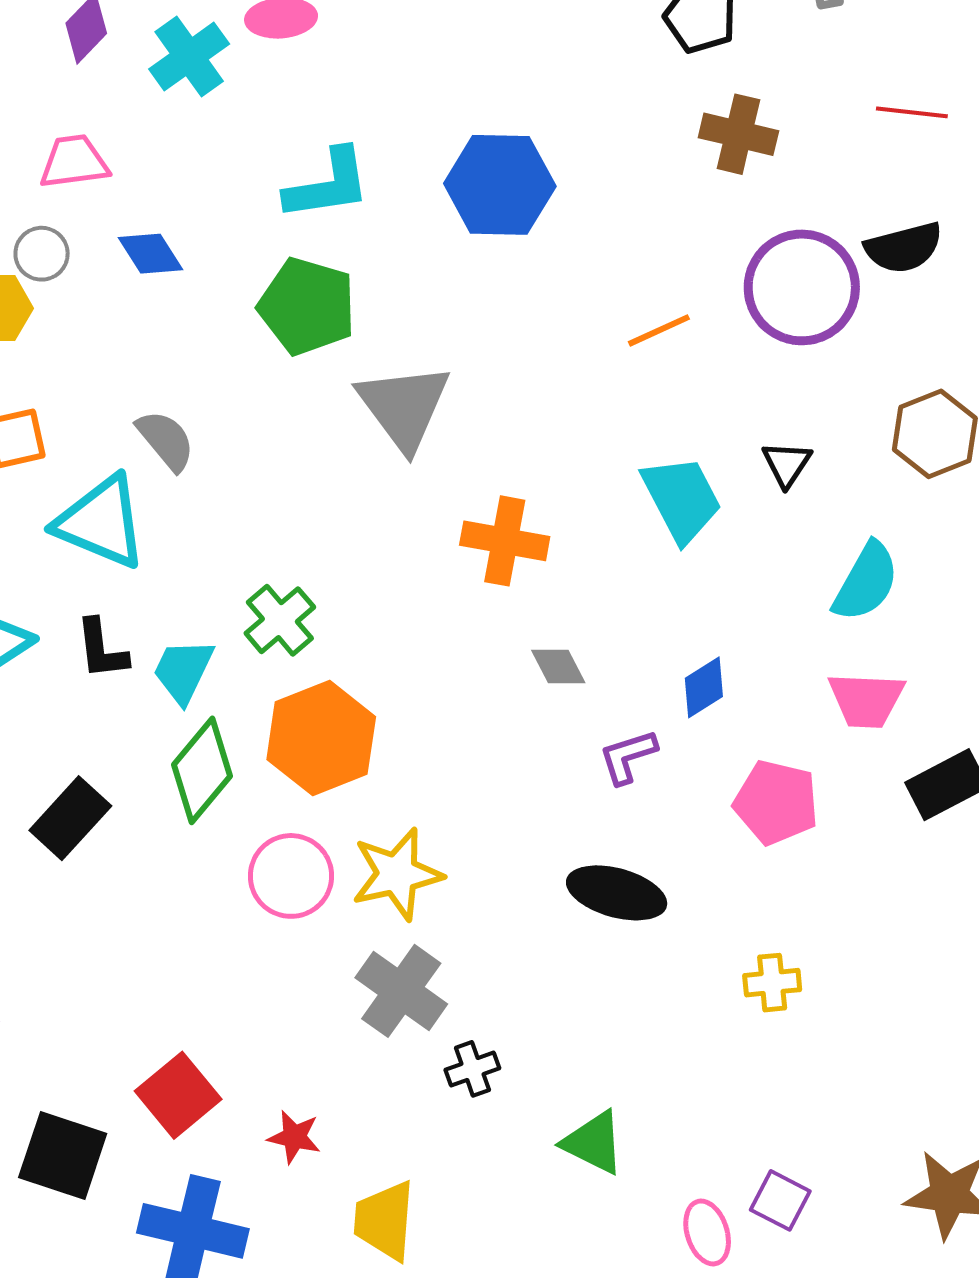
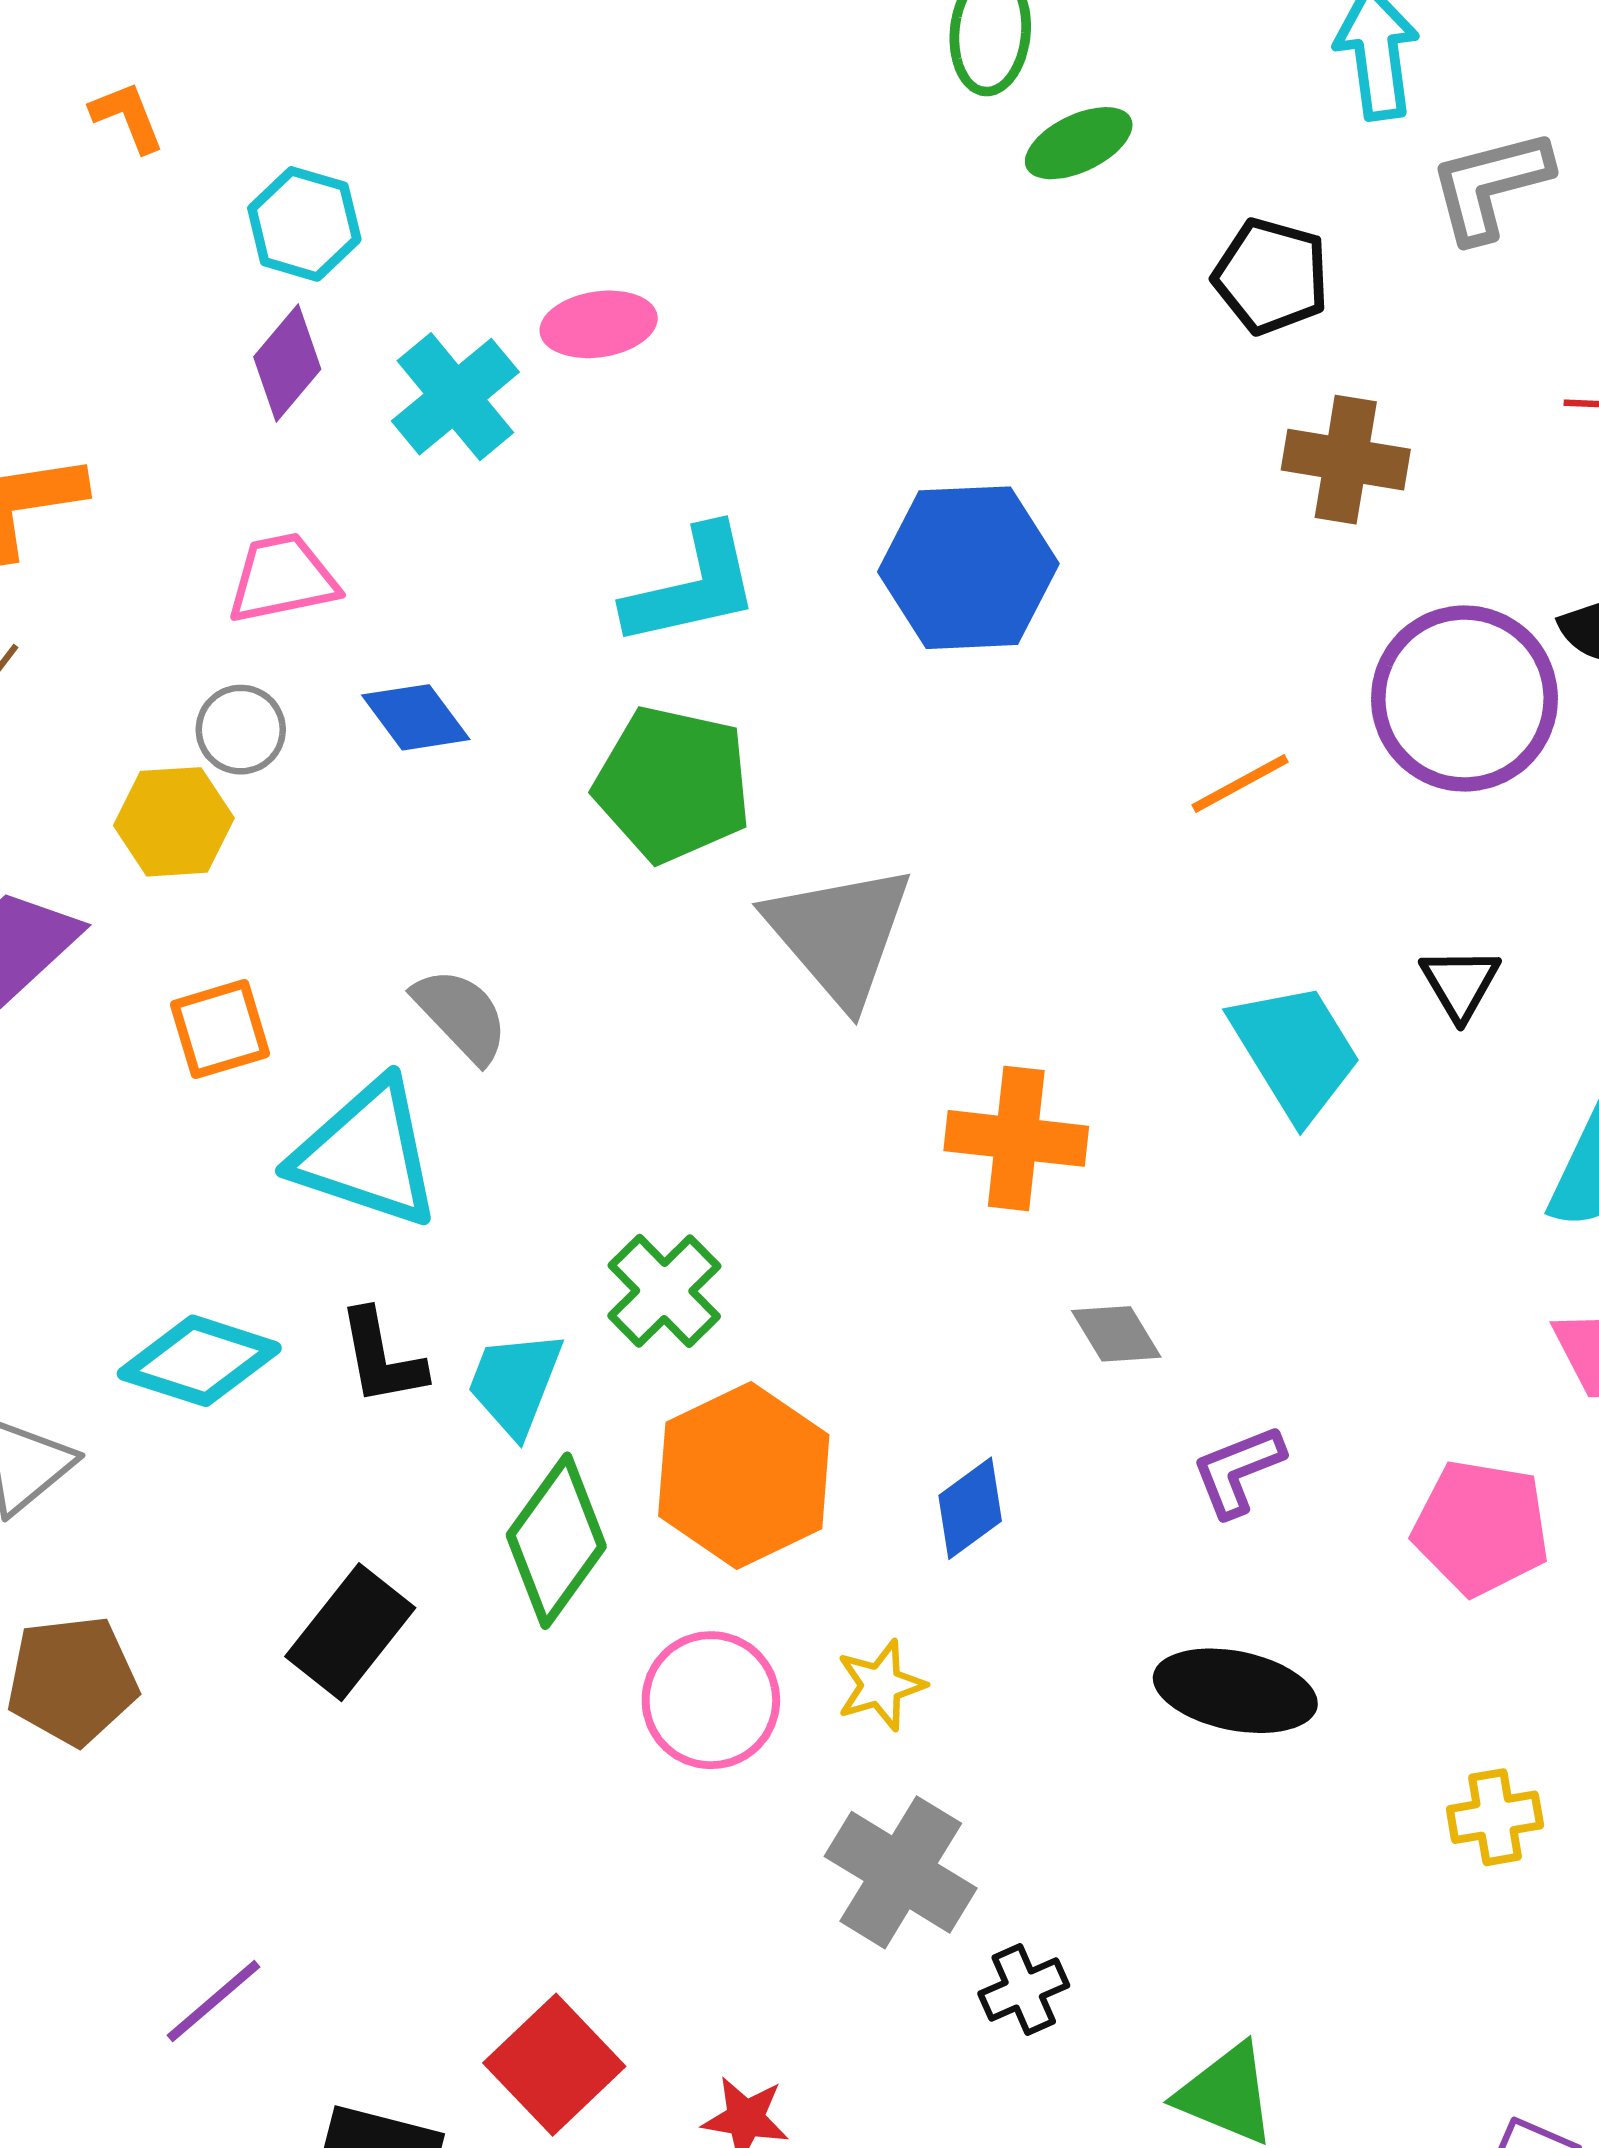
blue diamond: (704, 687) -> (970, 1508), moved
yellow star: (397, 874) -> (881, 1685), size x0.6

